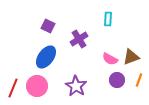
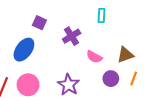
blue ellipse: (46, 57) -> (24, 50), moved
pink semicircle: (110, 59) -> (94, 57), moved

